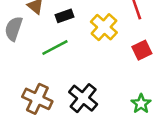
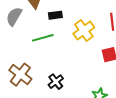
black cross: (83, 98) -> (56, 82), size x0.7

